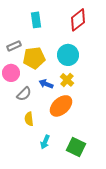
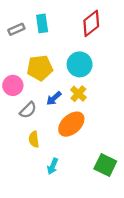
gray rectangle: (14, 46) -> (16, 29), moved
blue arrow: (46, 84) -> (54, 98), turned -64
green square: (76, 147) -> (105, 165), moved

